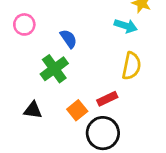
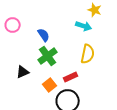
green cross: (54, 69) -> (48, 56), moved
black triangle: (33, 110) -> (23, 72), moved, turned -32

